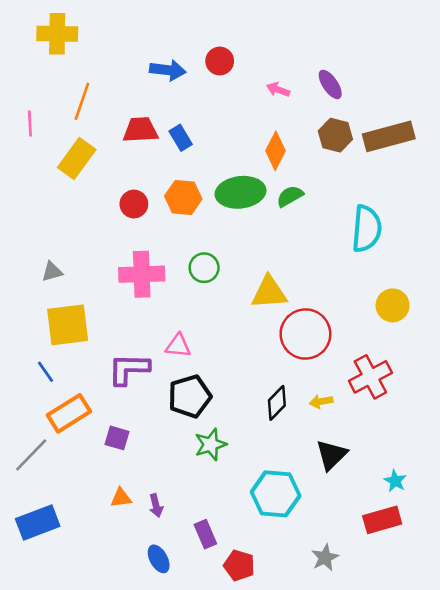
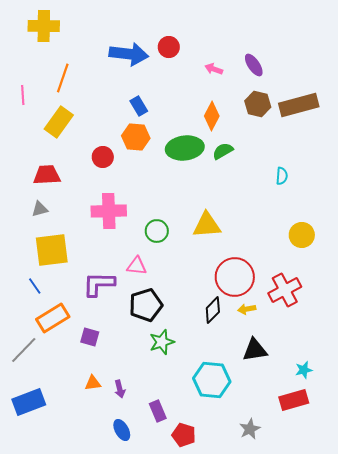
blue arrow: (168, 70) -> (129, 54), size x1.4
red trapezoid: (140, 130) -> (47, 175), moved
orange hexagon: (183, 198) -> (136, 137), moved
cyan semicircle: (367, 229) -> (282, 176), size x0.5
green circle: (204, 268) -> (157, 231), moved
red circle: (305, 334) -> (235, 277), moved
black triangle: (331, 455) -> (255, 350), turned 36
cyan star: (395, 481) -> (304, 370), turned 30

